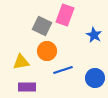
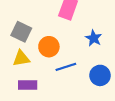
gray square: (42, 26) -> (21, 32), moved
blue star: (94, 35) -> (94, 38), moved

